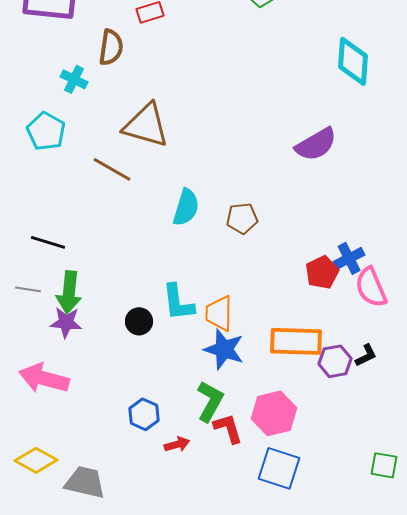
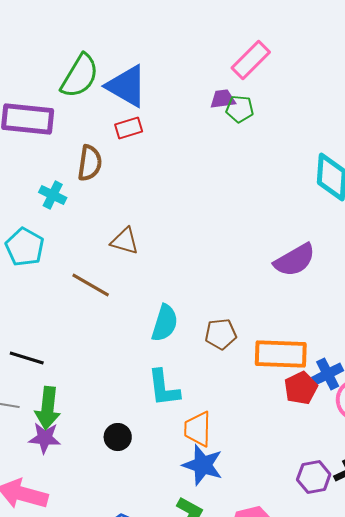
brown triangle: (146, 125) -> (125, 241), size x0.6
cyan L-shape: (178, 302) -> (164, 388), moved
orange rectangle: (296, 341) -> (281, 354), moved

